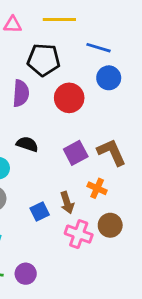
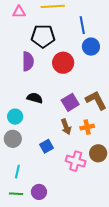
blue line: (98, 48) -> (82, 25), turned 66
orange cross: (97, 188) -> (87, 127), turned -32
brown arrow: (67, 203) -> (66, 127), moved

